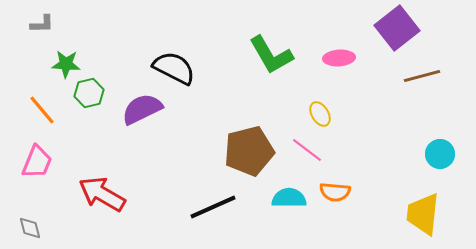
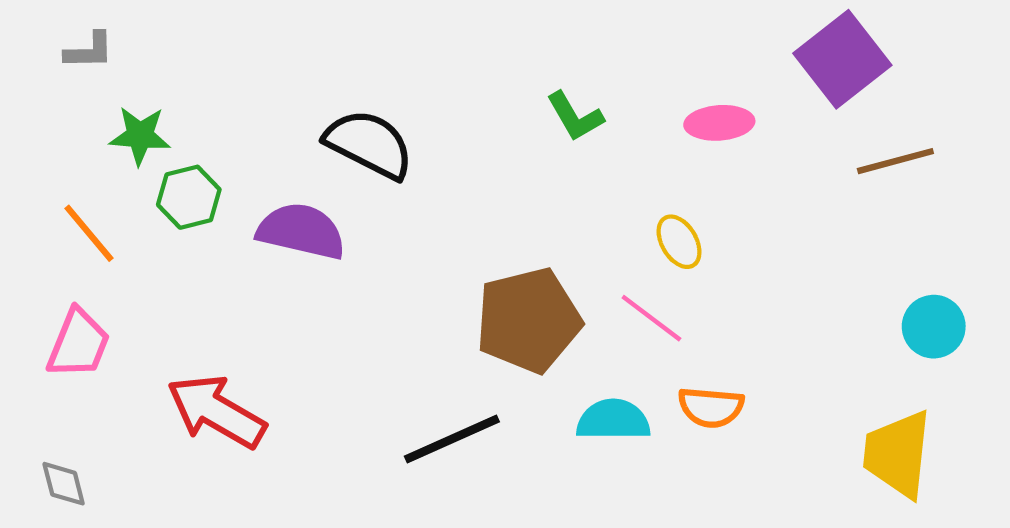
green L-shape: (271, 55) -> (575, 117), size x0.6
purple semicircle: (142, 109) -> (301, 231), turned 39

